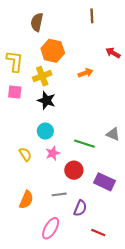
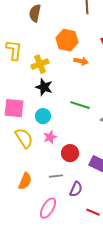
orange hexagon: (53, 51) -> (67, 40), moved
orange arrow: (85, 73) -> (81, 61), turned 32
pink square: (15, 92) -> (14, 108), moved, size x1.5
green line: (84, 144) -> (80, 105), moved
yellow semicircle: (25, 154) -> (24, 138), size x1.5

